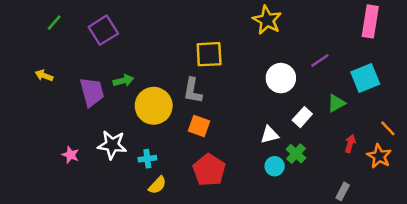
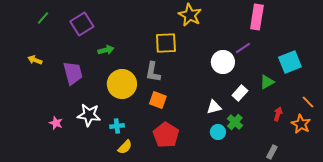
yellow star: (267, 20) -> (190, 15), moved
pink rectangle: (370, 21) -> (257, 17), moved
purple line: (320, 60) -> (243, 48), moved
green arrow: (123, 81) -> (106, 50), moved

